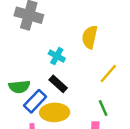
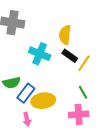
cyan cross: (57, 56) -> (40, 54), size x1.5
black rectangle: (58, 84) -> (70, 56), moved

